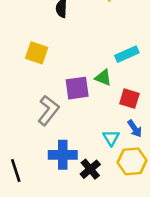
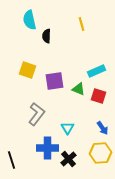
purple square: (77, 88) -> (55, 81), moved
red square: (129, 99) -> (99, 96), moved
cyan triangle: (111, 138) -> (68, 128), moved

